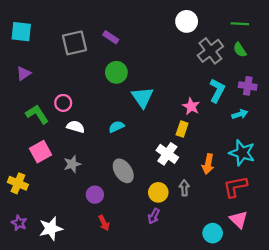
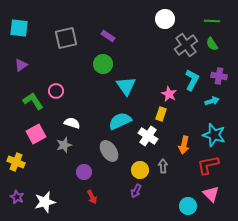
purple rectangle: (111, 37) -> (108, 36), moved
white semicircle: (76, 127) -> (72, 123), moved
cyan semicircle: (116, 127) -> (120, 121), moved, size x1.6

